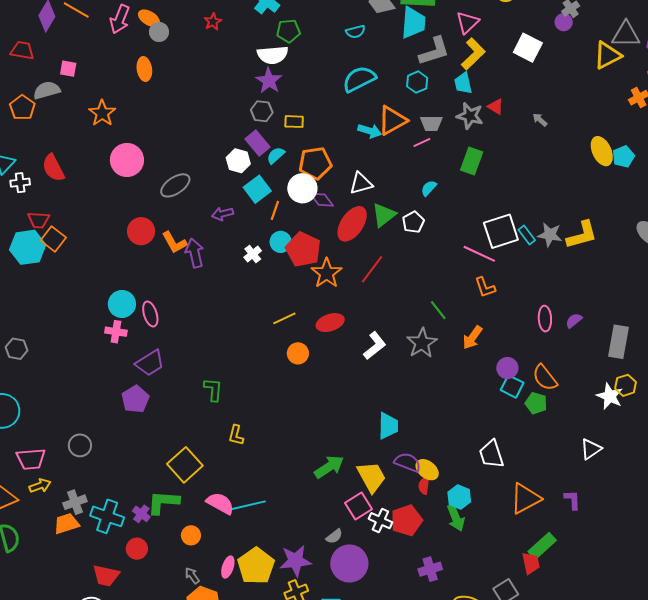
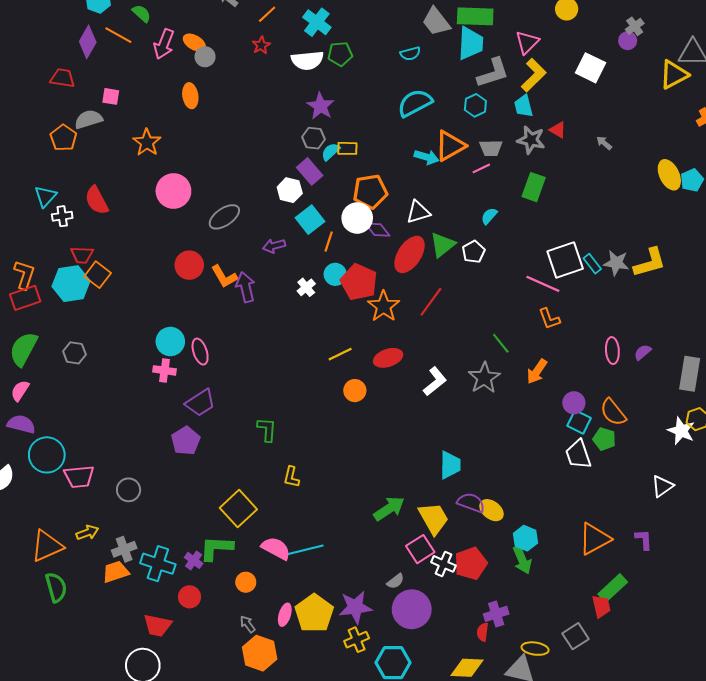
white semicircle: (273, 55) -> (307, 60), moved
cyan semicircle: (276, 155) -> (331, 152), moved
gray hexagon: (17, 349) -> (74, 353), moved
white trapezoid: (491, 454) -> (578, 454), moved
pink trapezoid: (31, 459) -> (79, 477), moved
red semicircle: (424, 486) -> (483, 632), moved

